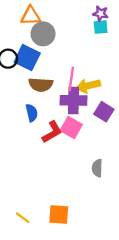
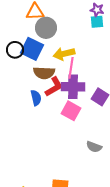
yellow arrow: (88, 86) -> (64, 54), moved
red L-shape: (52, 132) -> (54, 87), moved
gray semicircle: (97, 168) -> (94, 147), turned -70

